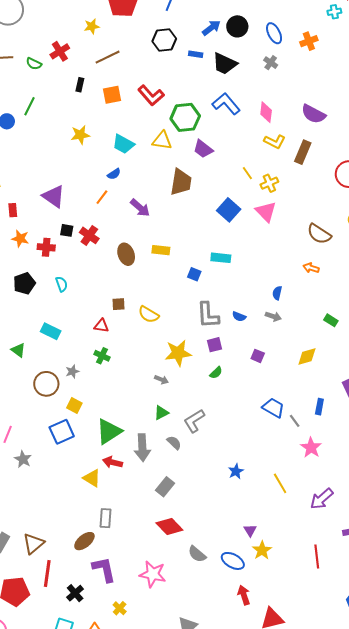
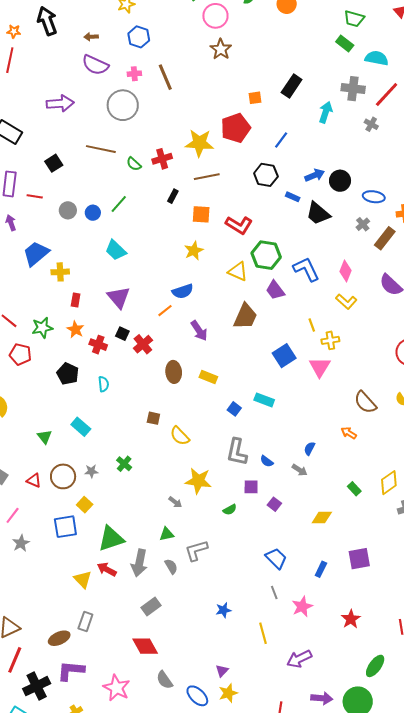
yellow star: (92, 26) -> (199, 143), size x1.8
blue ellipse: (274, 33) -> (374, 197), turned -70
red L-shape: (151, 95) -> (239, 225), turned -32
blue L-shape: (226, 104) -> (306, 269), moved
yellow star: (80, 135) -> (194, 251), moved, turned -30
cyan trapezoid: (123, 144) -> (116, 250), moved
brown rectangle: (303, 152) -> (385, 238), moved
blue semicircle: (114, 174) -> (183, 291), size x1.5
black pentagon: (24, 283) -> (68, 374), turned 30
red triangle: (101, 326) -> (34, 481), moved
purple square: (215, 345) -> (251, 487), moved
gray line: (295, 421) -> (274, 593), moved
purple L-shape: (104, 569) -> (71, 671), turned -88
black cross: (75, 593) -> (37, 686), size x1.5

